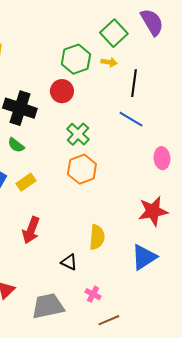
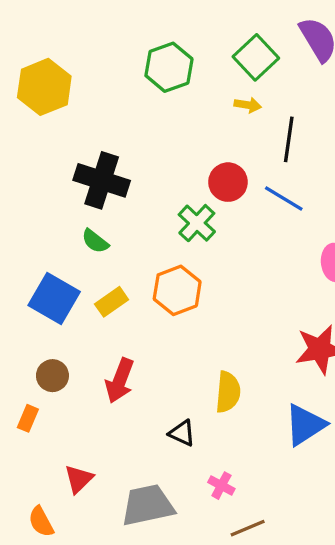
green hexagon: (76, 59) -> (169, 67), moved
red circle: (62, 91) -> (228, 182), moved
orange hexagon: (82, 169) -> (177, 290), moved

